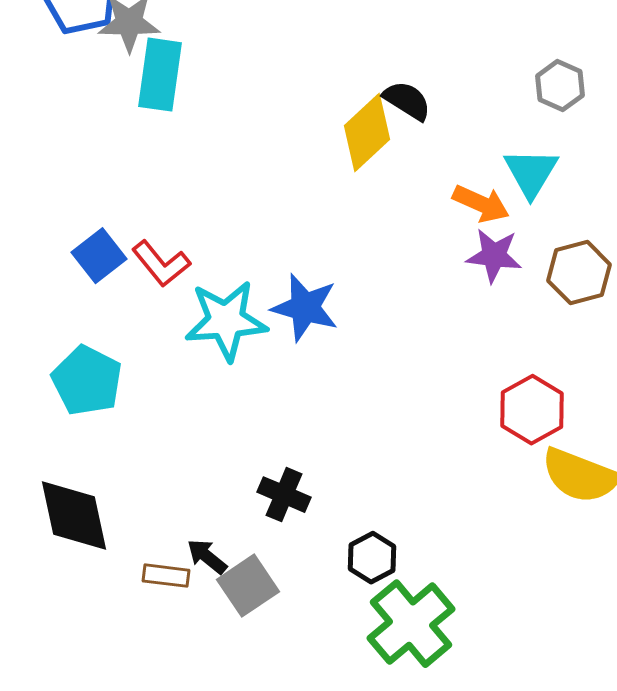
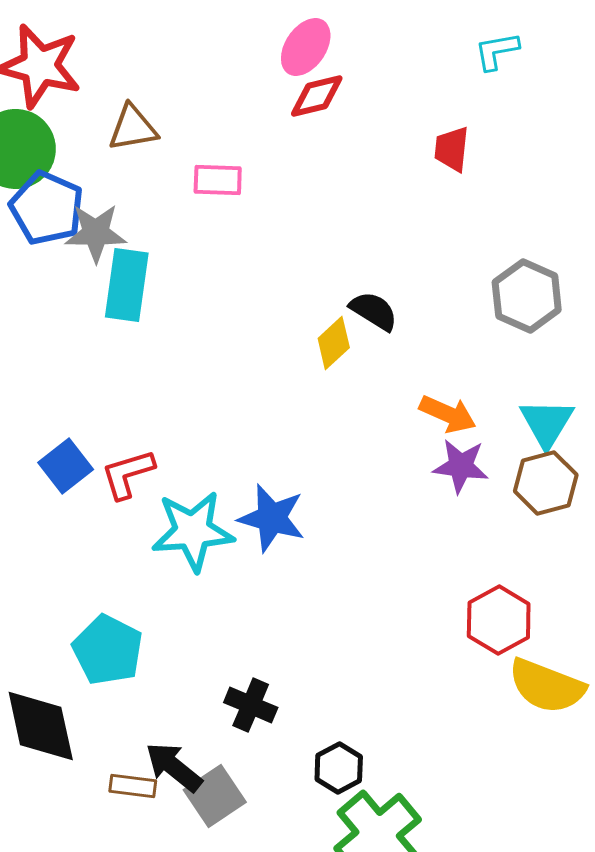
gray hexagon: (560, 86) -> (527, 296), size x1.4
yellow diamond: (367, 133) -> (334, 343), size x0.7
cyan triangle: (531, 173) -> (547, 423), moved
red L-shape: (161, 264) -> (128, 474), turned 112
cyan pentagon: (87, 381) -> (108, 650), moved
black arrow: (207, 557) -> (174, 767), size x1.4

